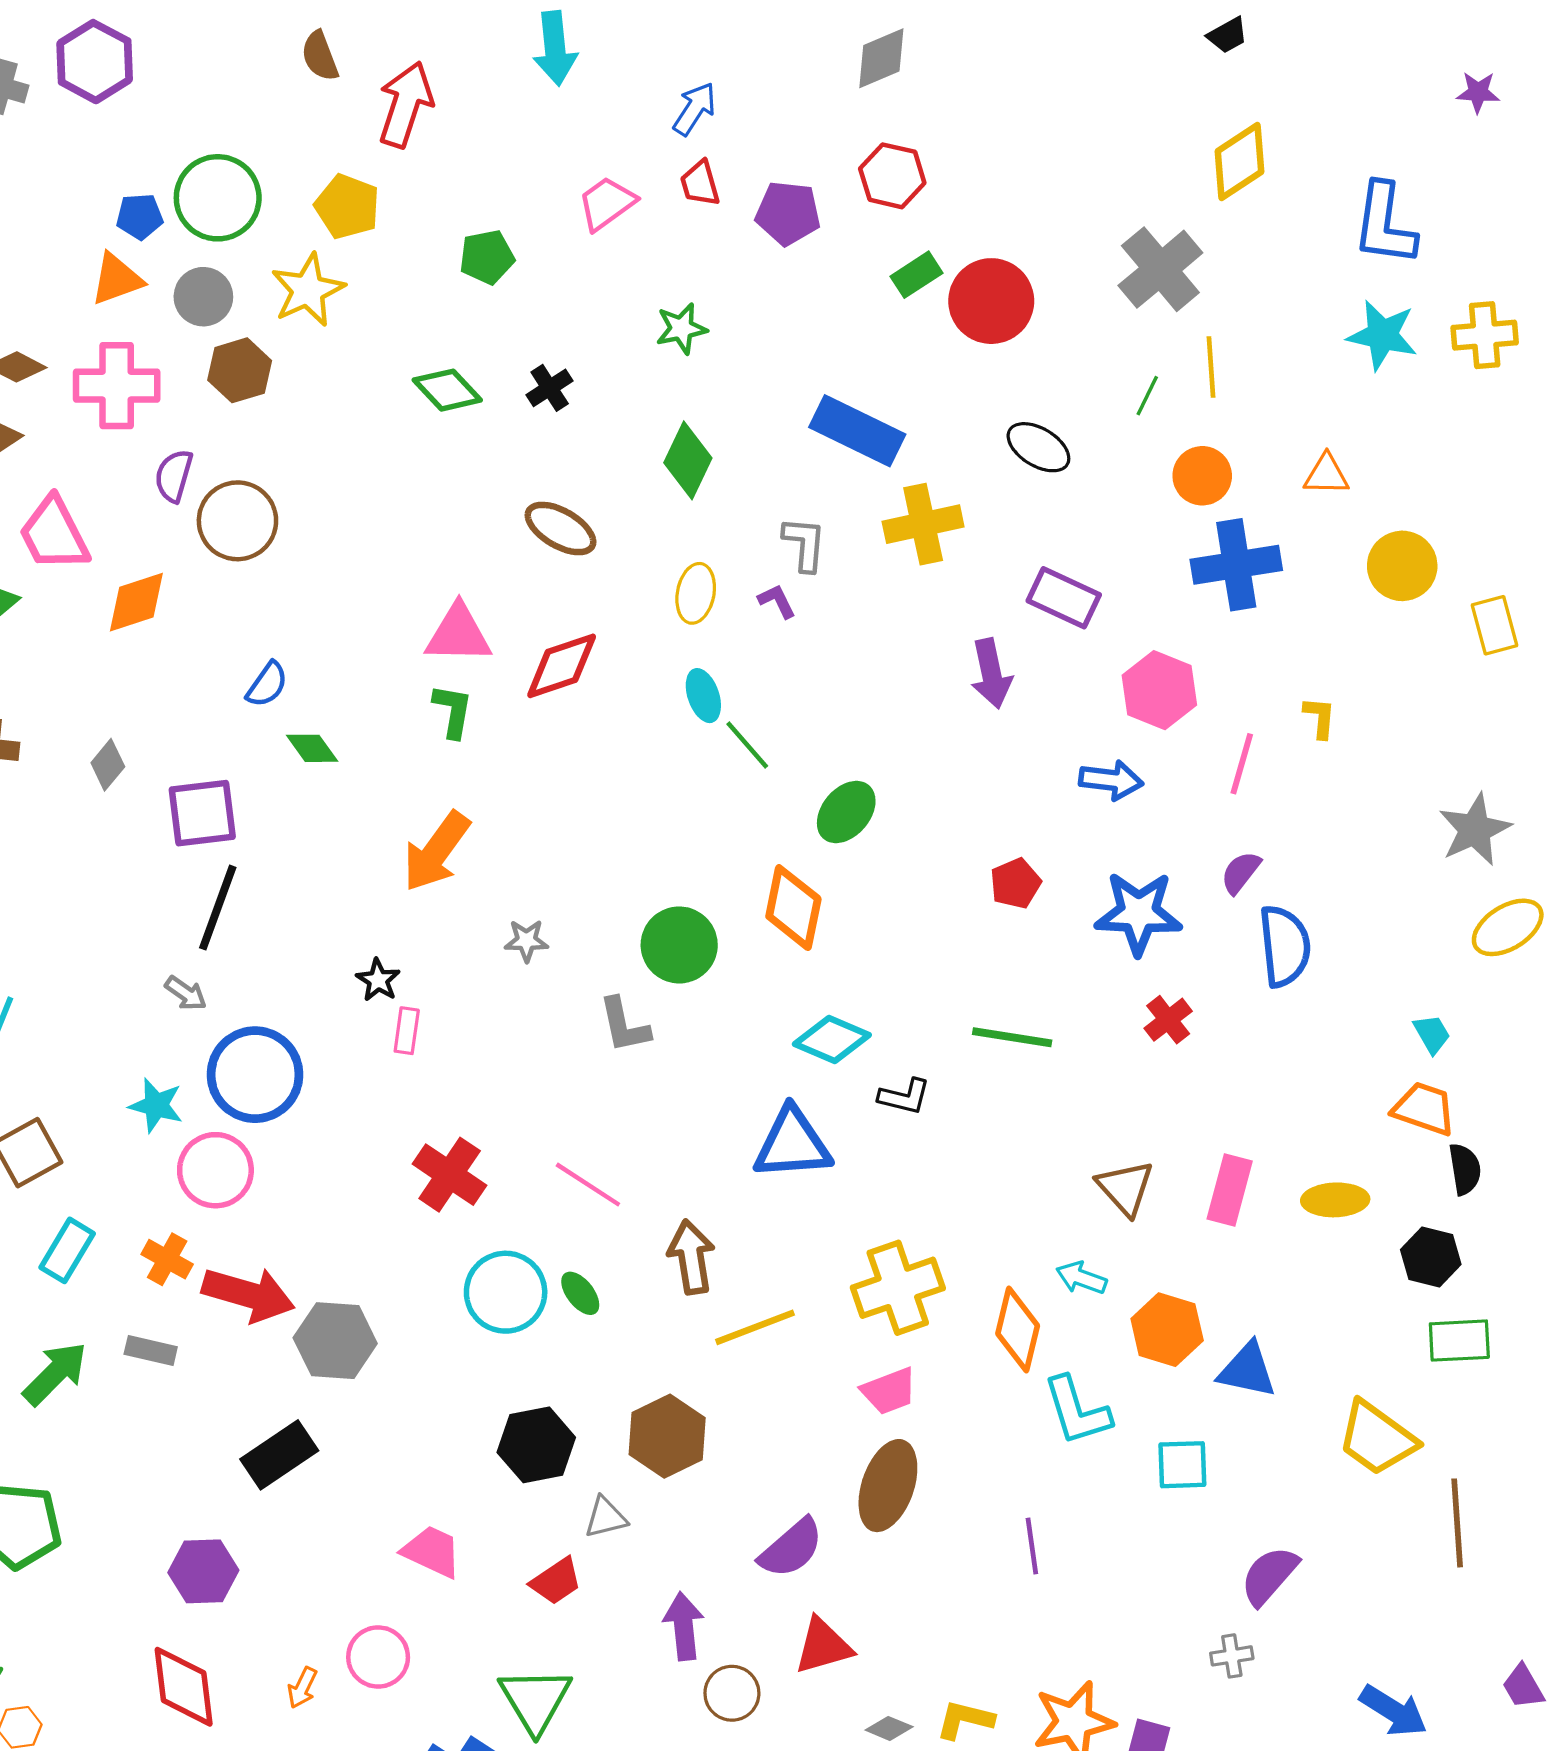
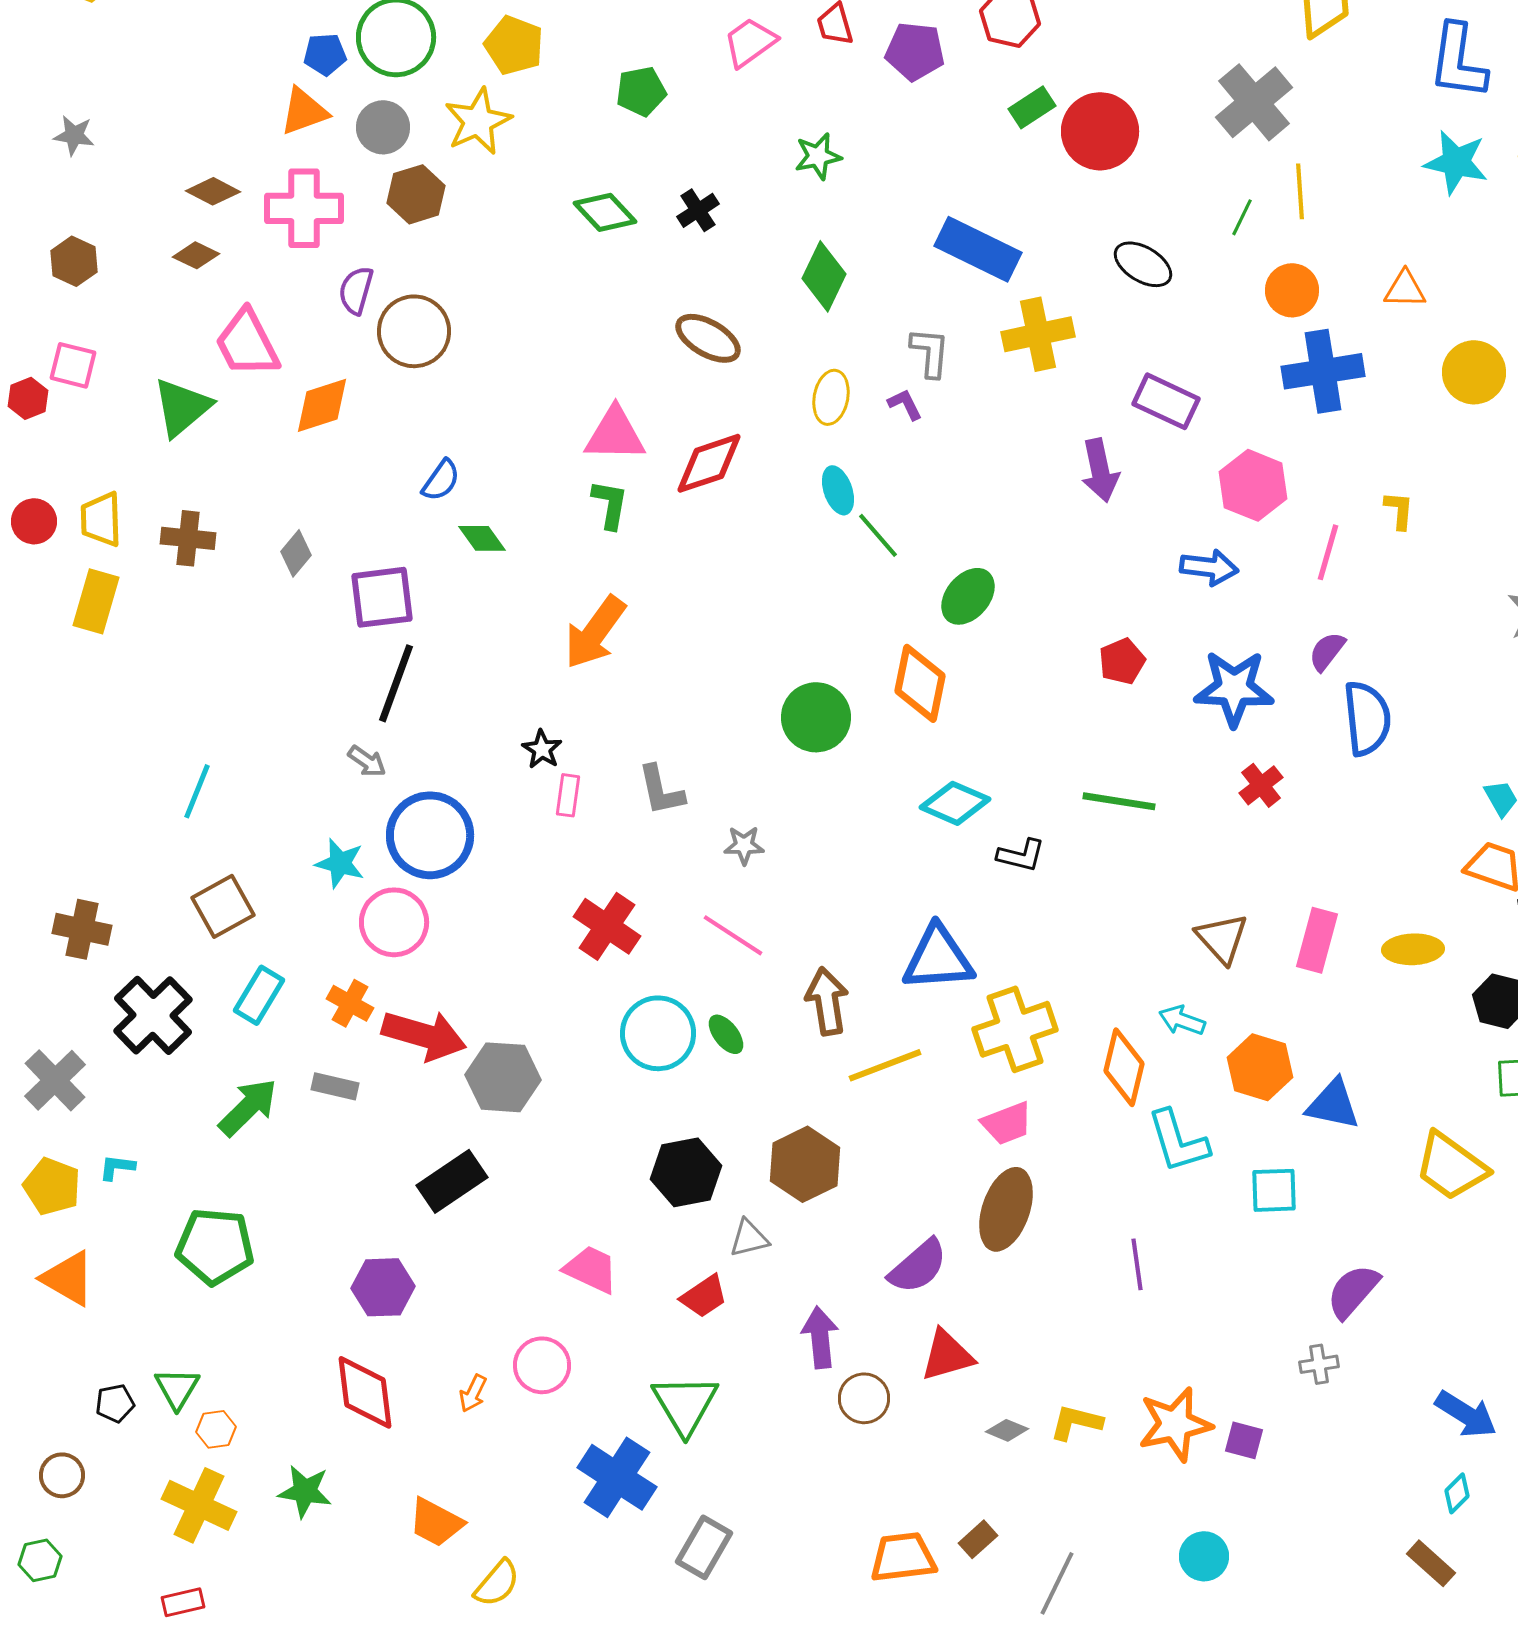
gray star: (526, 941) -> (744, 845), moved
gray L-shape: (624, 1025) -> (661, 790), moved
blue triangle: (792, 1144) -> (938, 958), moved

